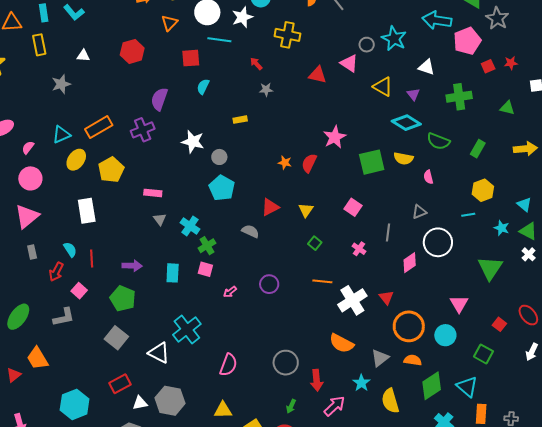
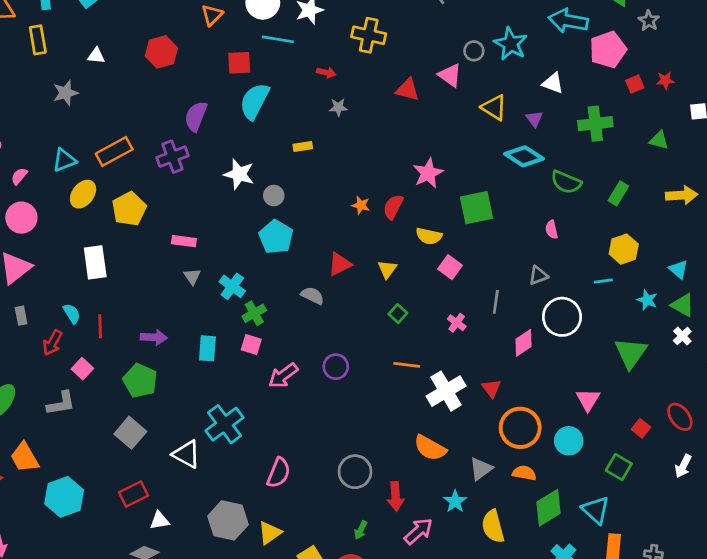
gray star: (497, 18) -> (649, 21), size x0.7
red arrow: (256, 64) -> (326, 73), turned 144
cyan semicircle: (203, 87) -> (254, 101), size x1.8
yellow semicircle: (403, 158) -> (429, 236), moved
pink arrow: (230, 292) -> (283, 376), size x1.6
gray hexagon: (170, 401) -> (228, 520), moved
cyan hexagon: (75, 404) -> (64, 497), moved
yellow triangle: (223, 410) -> (270, 533), turned -36

